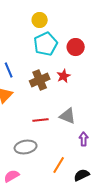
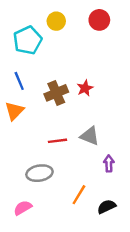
cyan pentagon: (46, 44) -> (28, 40), moved
red circle: (76, 47) -> (99, 20), moved

